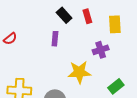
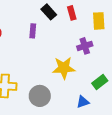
purple rectangle: (55, 39) -> (33, 31), moved

